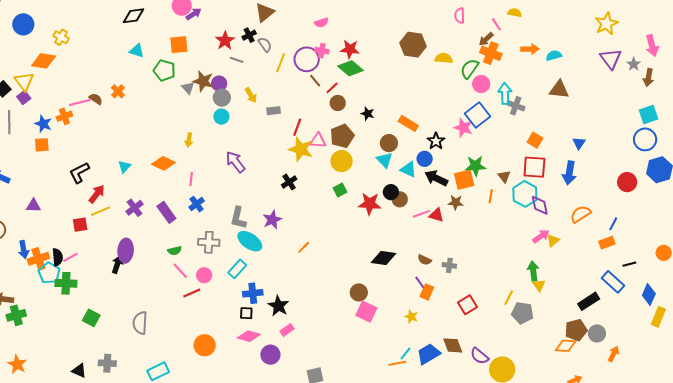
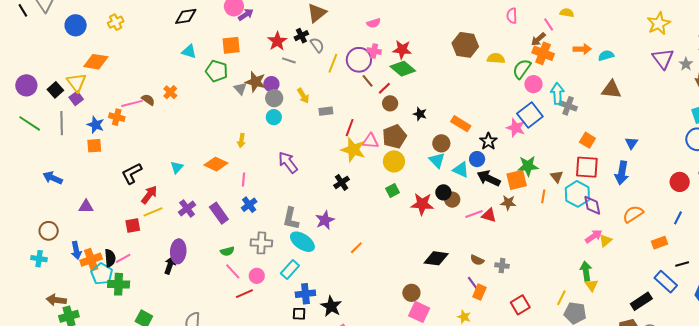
yellow cross: (61, 37) -> (116, 22), moved, turned 35
orange cross: (64, 116) -> (117, 117), turned 35
blue line: (613, 224) -> (678, 218), moved

